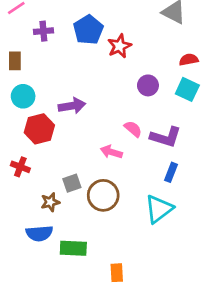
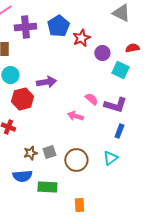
purple cross: (43, 31) -> (25, 27), size x1.5
purple circle: (148, 85) -> (102, 53), moved
cyan square: (187, 89) -> (120, 70), moved
gray square: (72, 183) -> (49, 152), moved
brown circle: (103, 195) -> (76, 160), moved
cyan triangle: (159, 209) -> (110, 158), size x0.7

